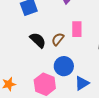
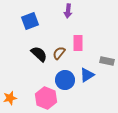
blue triangle: (82, 83) -> (87, 75), moved

